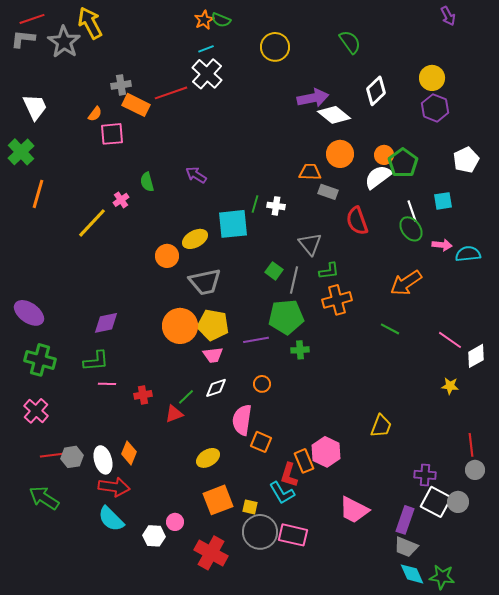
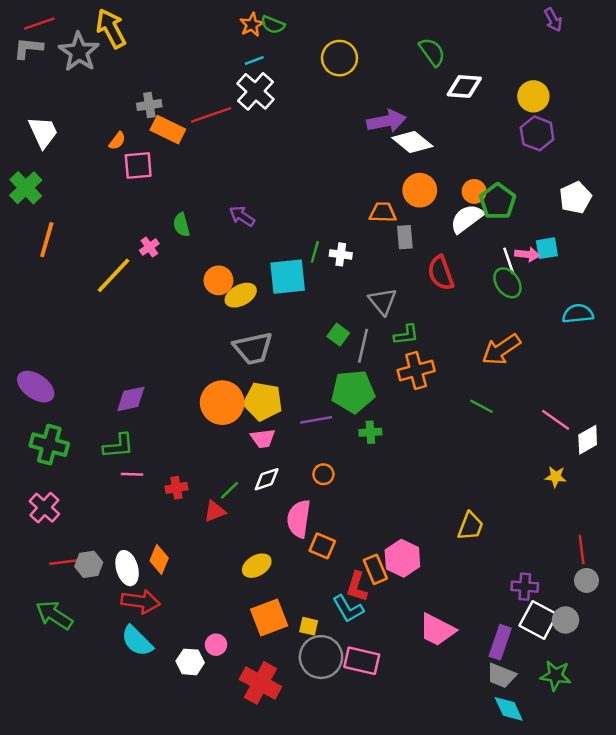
white diamond: (376, 91) -> (464, 86), moved, turned 48
gray rectangle: (328, 192) -> (405, 237), turned 66
pink arrow: (442, 245) -> (527, 254), moved
orange circle: (167, 256) -> (218, 280), moved
green star: (442, 577) -> (556, 676), moved

